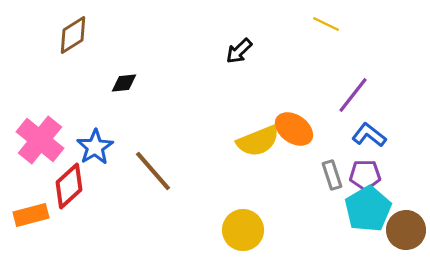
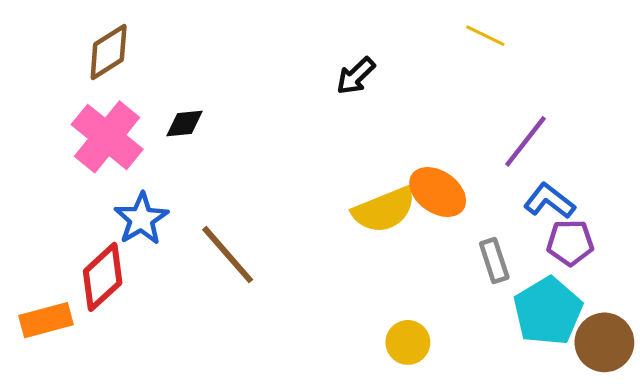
pink cross: (40, 140) -> (107, 137), moved
purple pentagon: (365, 175) -> (570, 243), moved
yellow circle: (243, 230) -> (408, 342), moved, size x0.7

